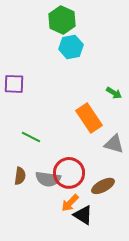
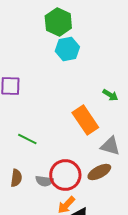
gray semicircle: (48, 179) -> (44, 181), size x0.7
brown ellipse: (103, 186) -> (99, 172), moved

